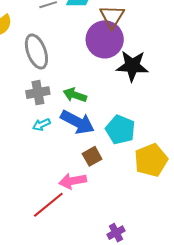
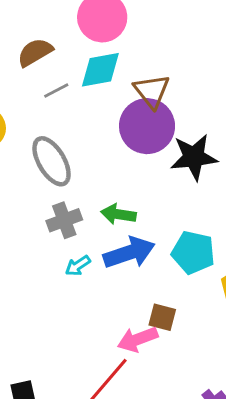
blue arrow: (77, 122) -> (129, 253), turned -36
brown square: (92, 156) -> (162, 317), moved, turned -36

